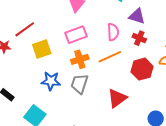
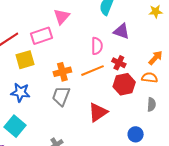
pink rectangle: (76, 35) -> (42, 36), moved
red cross: (139, 38) -> (119, 63), moved
blue star: (51, 81) -> (20, 92), moved

